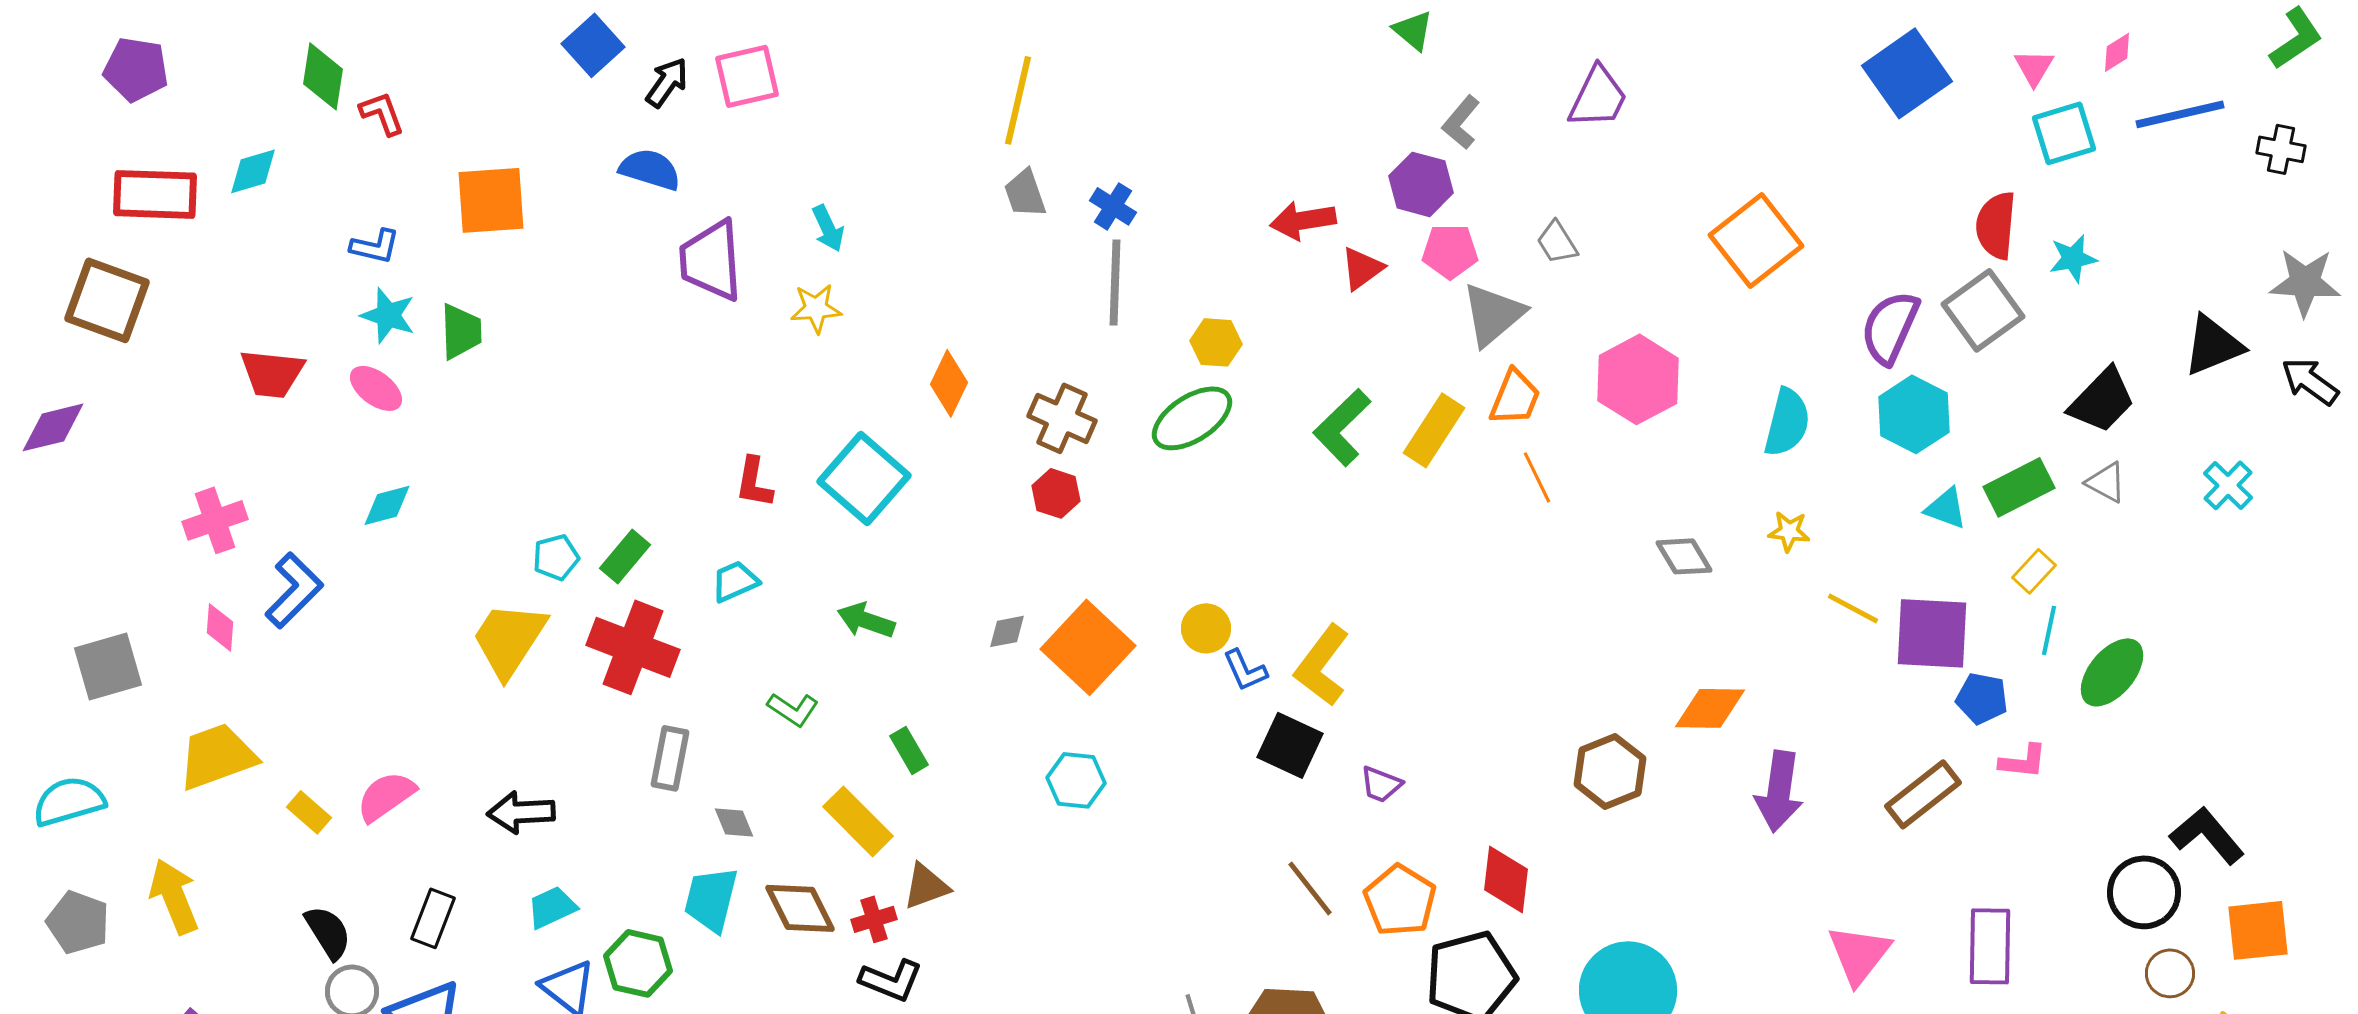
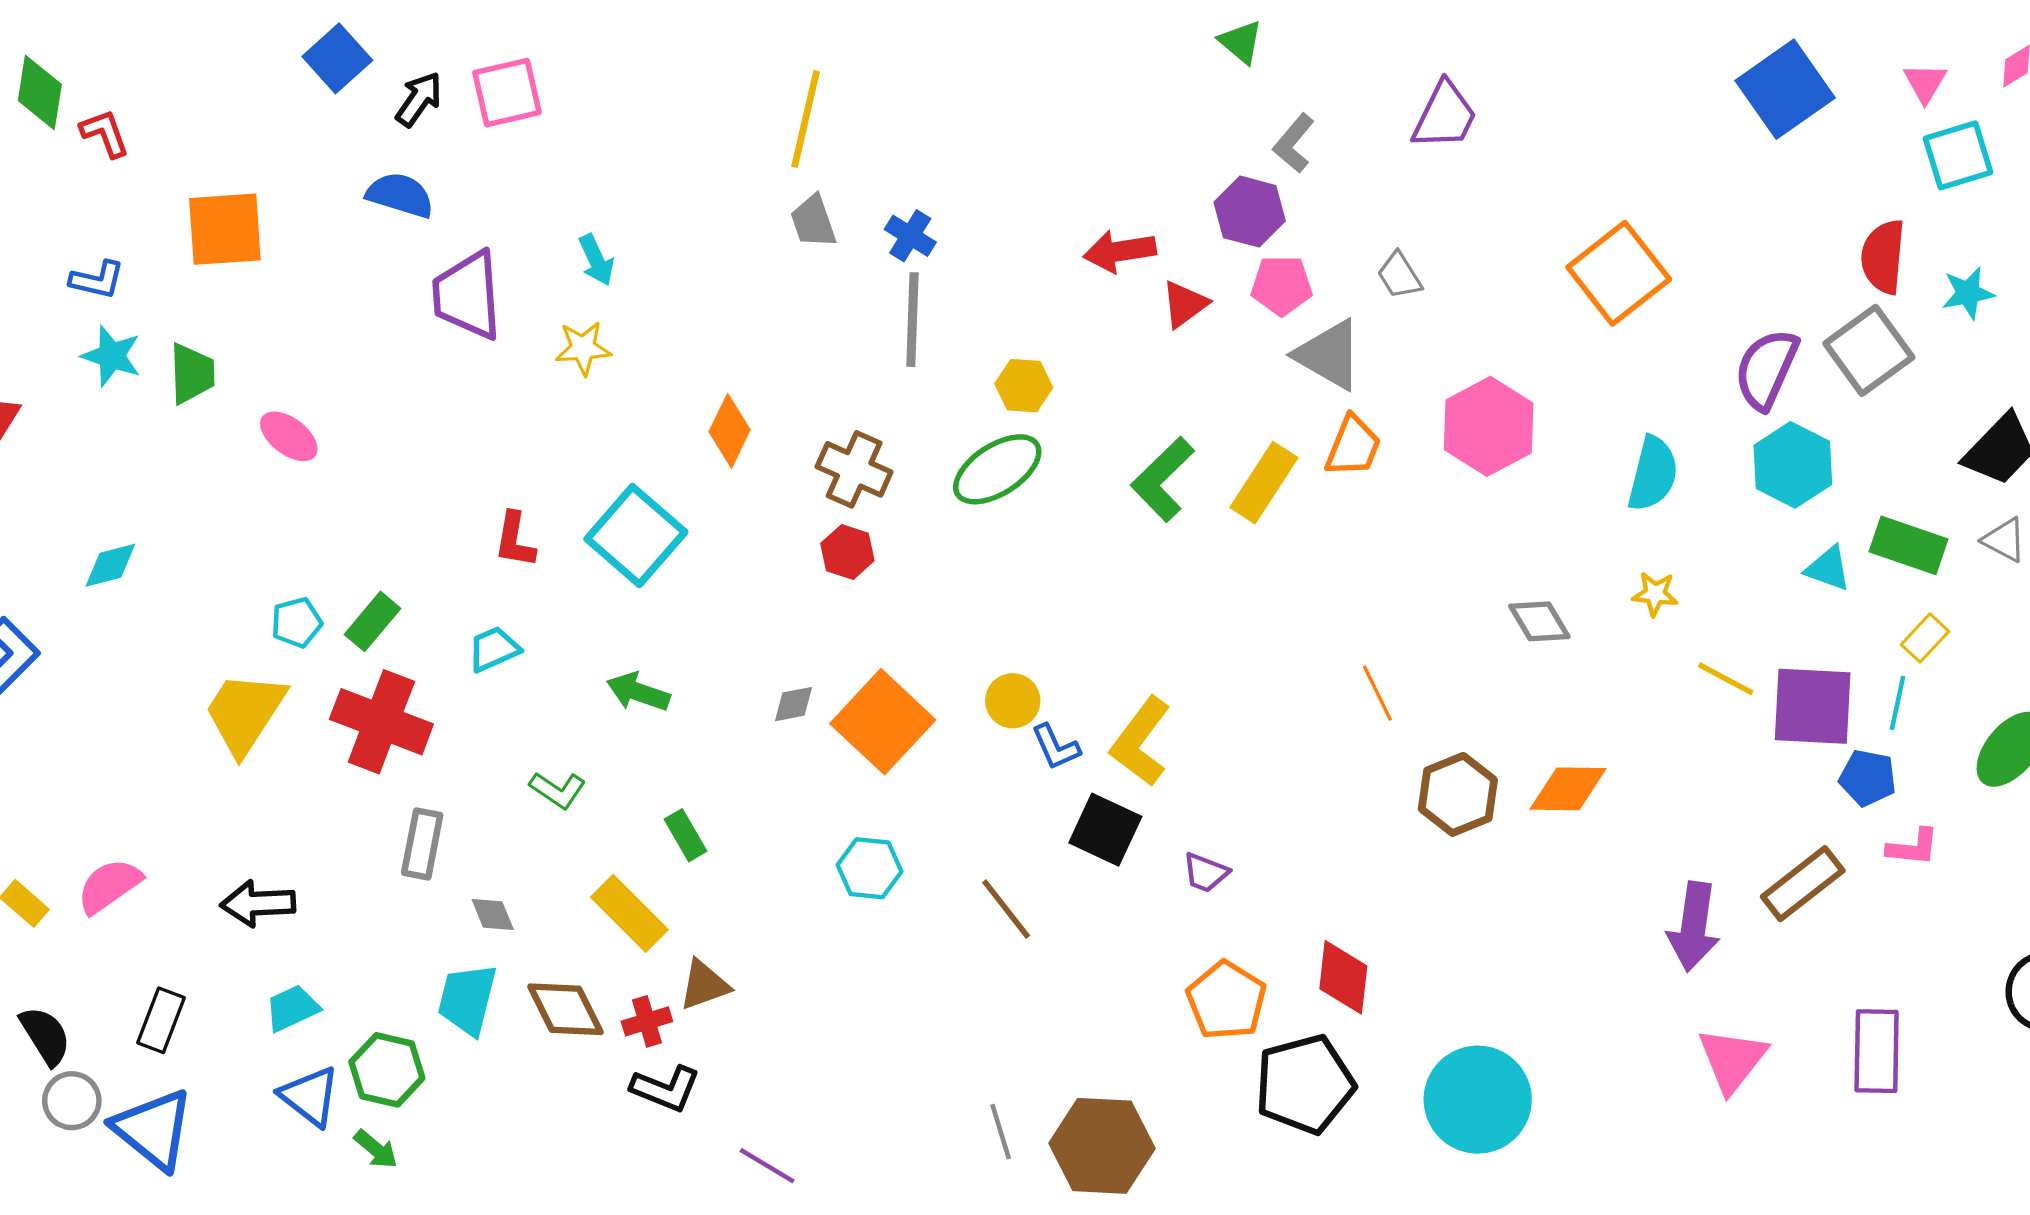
gray triangle: (1493, 314) -> (1329, 355), turned -50
pink ellipse: (376, 388) -> (289, 436), moved
orange line: (1537, 477) -> (1377, 693), moved
green rectangle: (2019, 487) -> (1908, 545), turned 46
cyan line: (2049, 630) -> (1897, 703), moved
brown hexagon: (1610, 771) -> (1458, 794), moved
purple arrow: (1779, 791) -> (1694, 927), moved
brown line: (1310, 888) -> (1006, 909), moved

